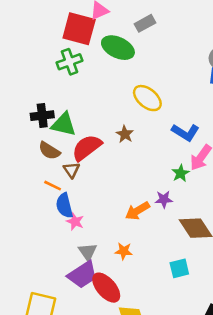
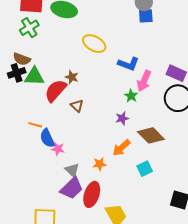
brown star: (125, 134) -> (72, 77), moved
brown semicircle: (49, 151) -> (22, 59), moved
brown triangle: (71, 170) -> (77, 106), moved
orange arrow: (137, 211) -> (121, 148), moved
red ellipse: (106, 288) -> (92, 194), turned 70

